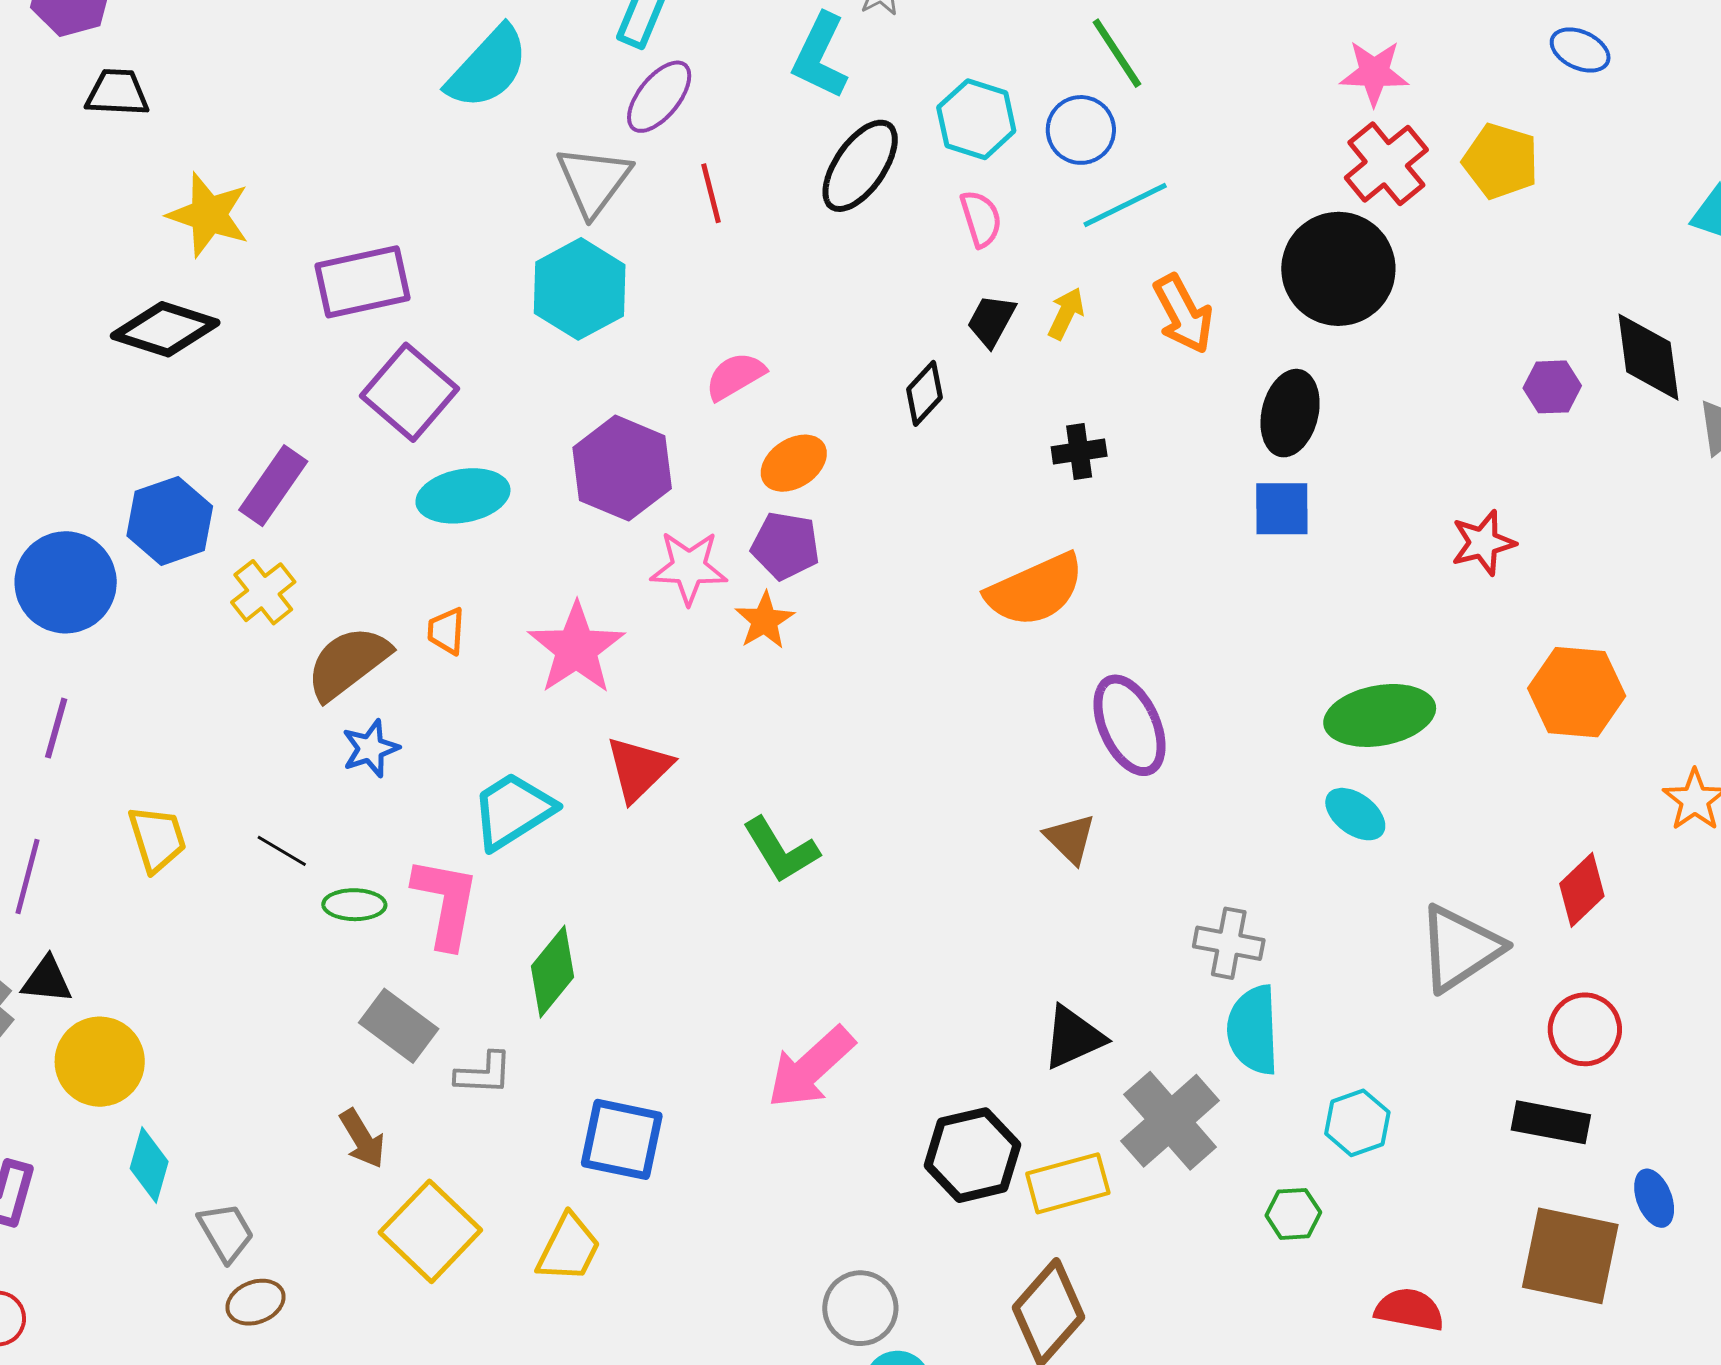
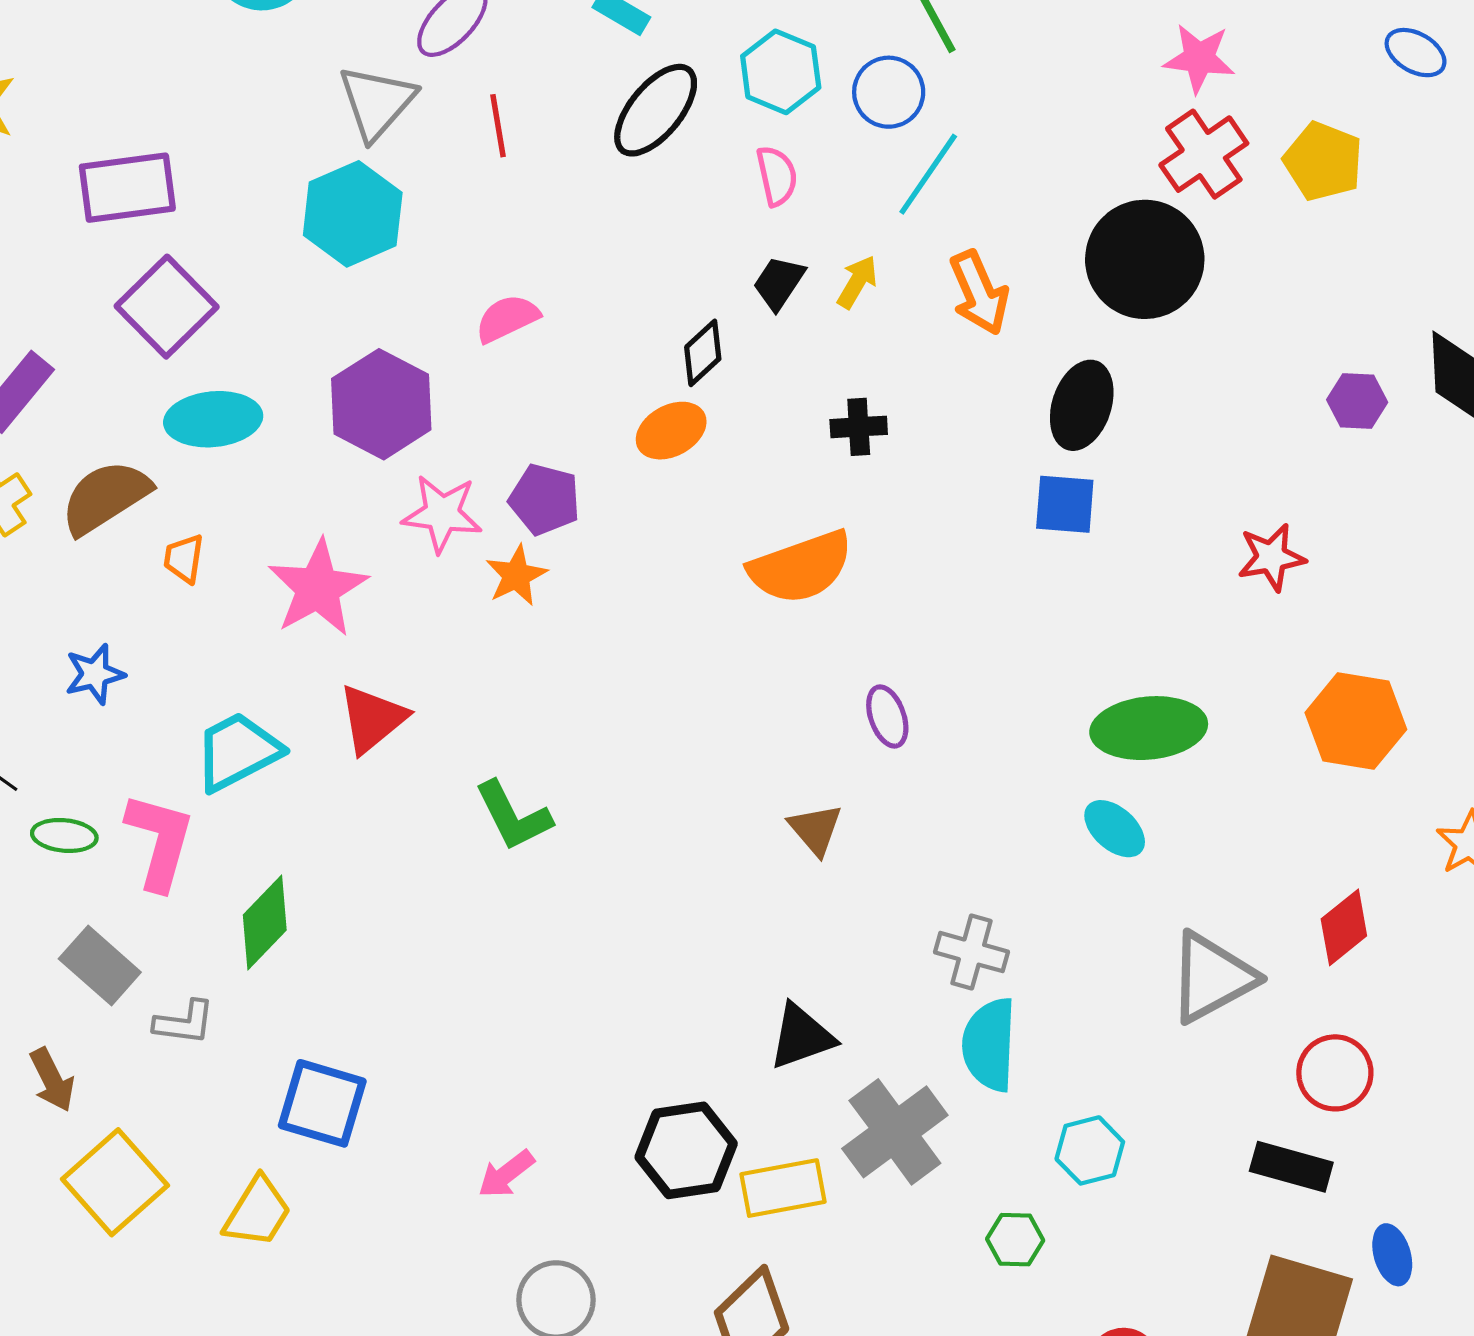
cyan line: (1125, 205) -> (928, 174), turned -34
orange ellipse: (794, 463) -> (671, 431), moved
brown semicircle: (348, 663) -> (105, 497), moved
purple ellipse: (1130, 725) -> (887, 716), size x0.6
pink arrow: (811, 1067) -> (506, 1174), moved, size x0.6

